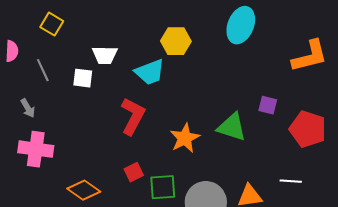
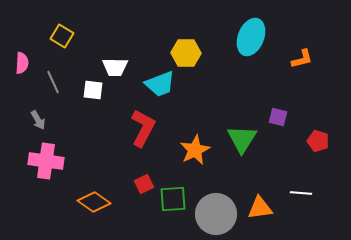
orange L-shape: (310, 56) -> (302, 59), moved, size x0.6
green triangle: (232, 127) -> (242, 139), turned 44
red pentagon: (308, 129) -> (318, 141), size x0.6

